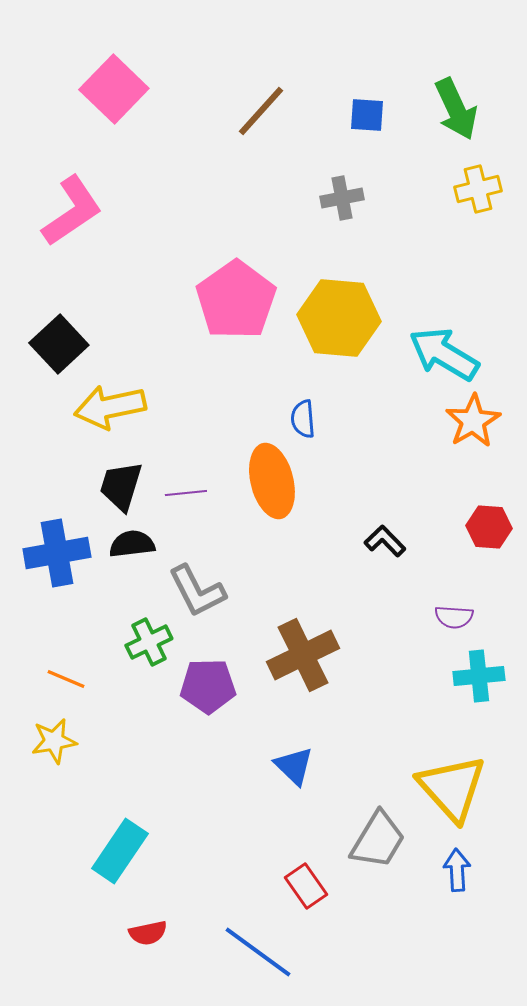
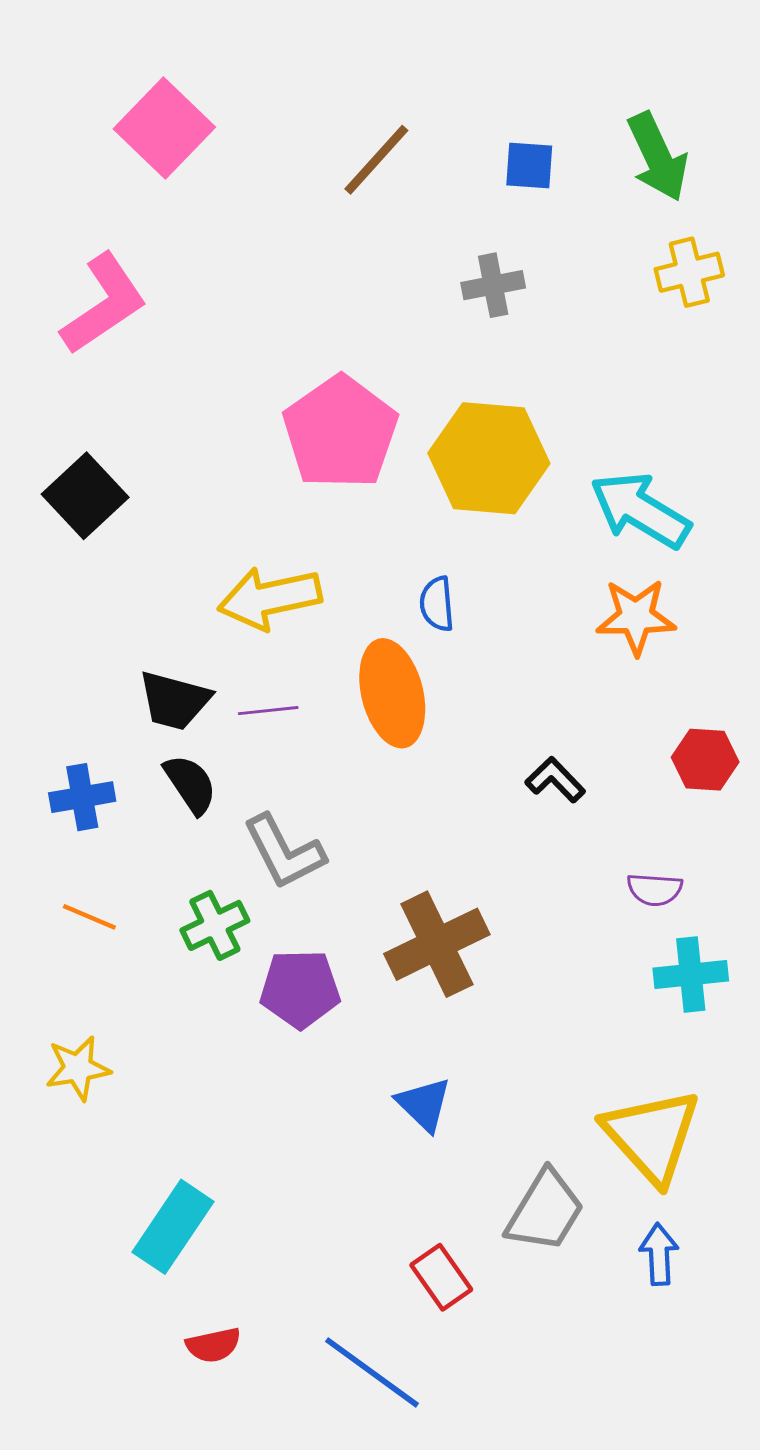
yellow arrow: (110, 407) -> (270, 598), moved
orange star: (473, 421) -> (636, 617), moved, turned 30
black trapezoid: (121, 486) -> (174, 700), turned -92
black semicircle: (132, 544) -> (190, 784), turned 63
blue cross: (57, 553) -> (82, 797), size x0.7
orange line: (66, 679) -> (89, 917), moved

